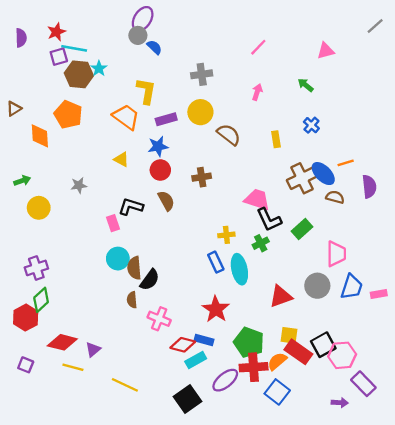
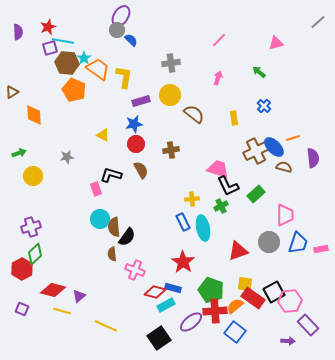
orange pentagon: (68, 115) -> (74, 90), moved
orange trapezoid: (126, 117) -> (98, 69), moved

